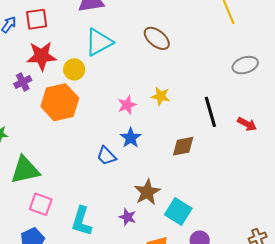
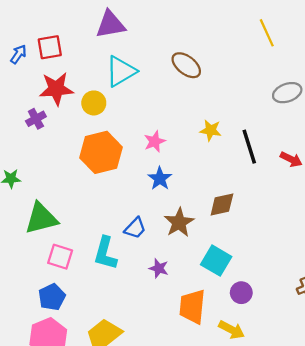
yellow star: (161, 96) -> (211, 130), moved
orange hexagon: (60, 102) -> (101, 152), moved
brown diamond: (183, 146) -> (222, 204), moved
blue trapezoid: (106, 156) -> (135, 228), moved, turned -90
brown star: (147, 192) -> (179, 222), moved
cyan L-shape: (82, 221) -> (105, 253), moved

